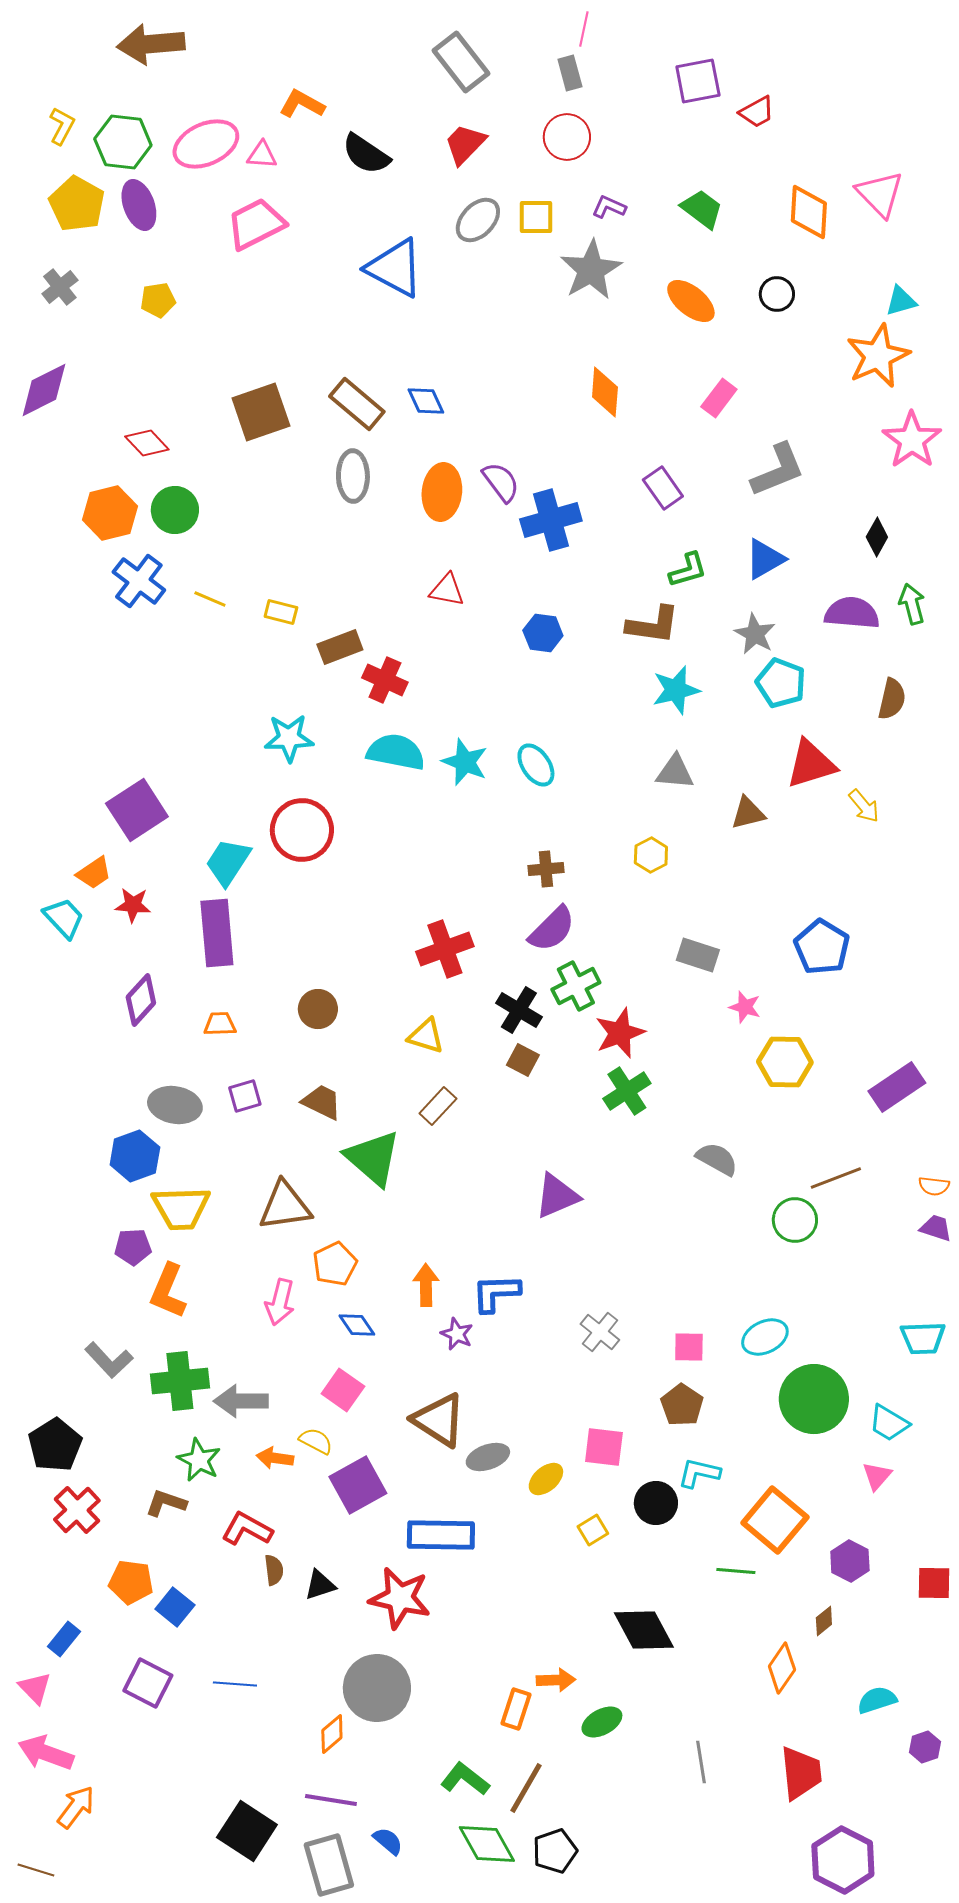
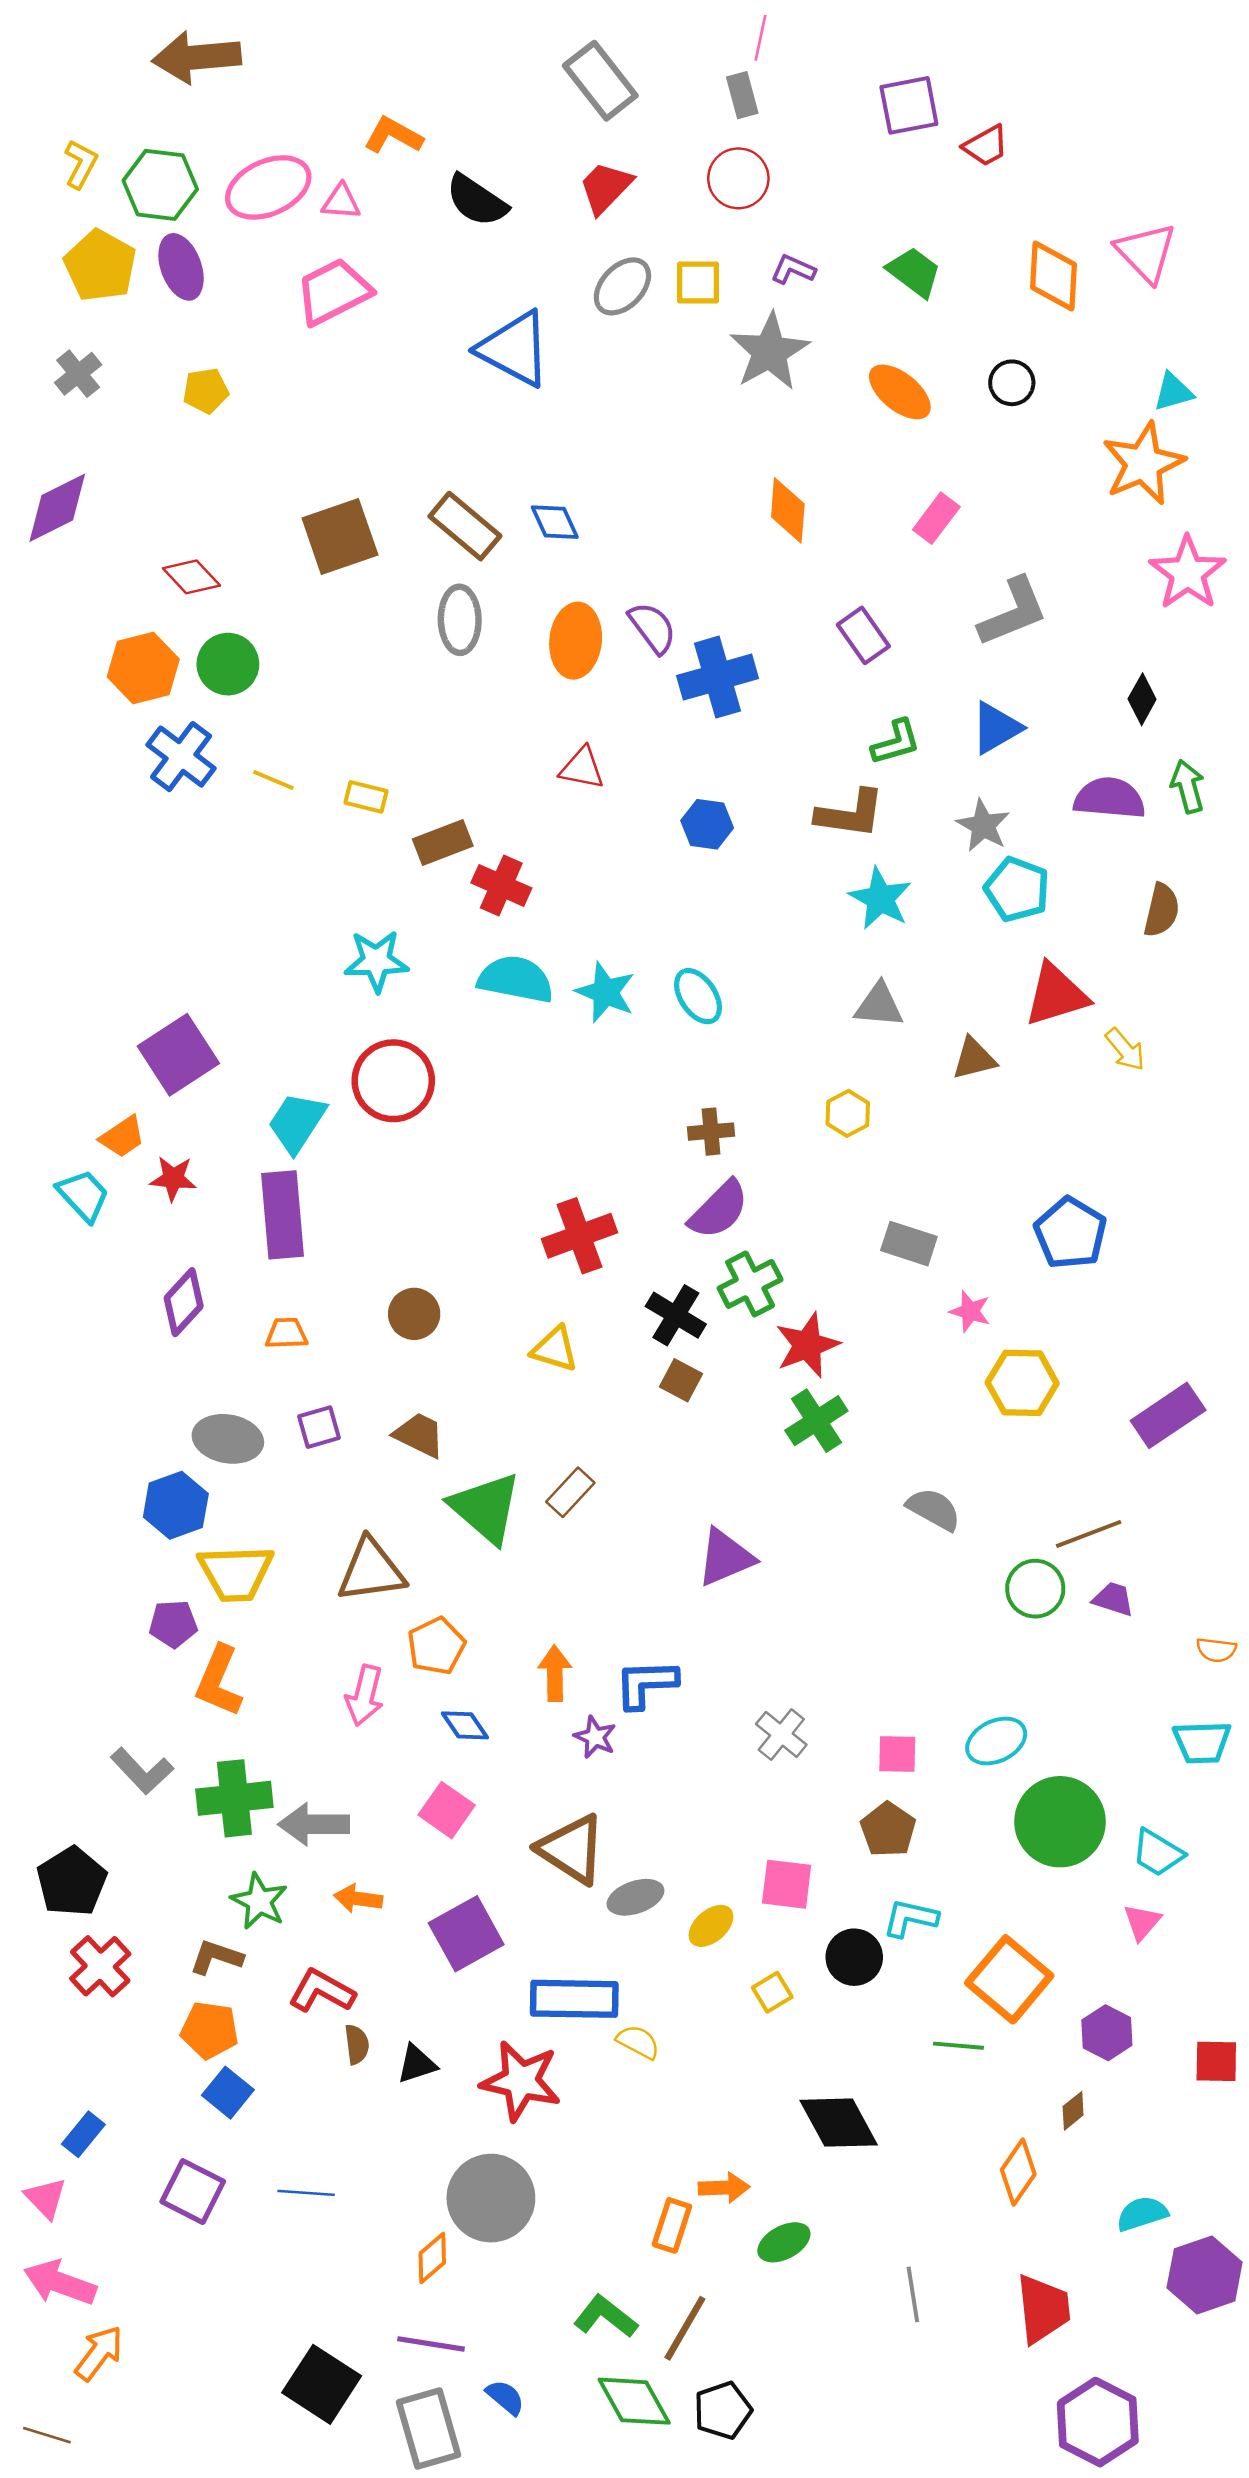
cyan star: (676, 690) -> (880, 898), turned -30
brown rectangle: (438, 1106) -> (570, 1492), moved
orange semicircle: (934, 1186) -> (1216, 1650), moved
purple trapezoid: (936, 1228) -> (1113, 1599), moved
yellow semicircle: (316, 1441) -> (638, 2042), moved
orange pentagon: (131, 1582) -> (210, 2030), moved
purple hexagon: (925, 1747) -> (1205, 2275), size x1.8

